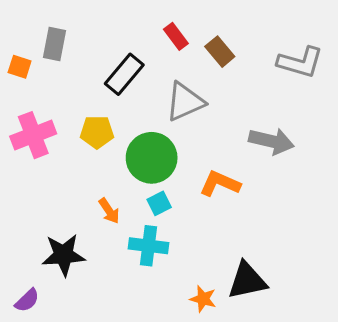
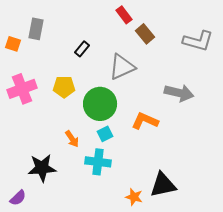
red rectangle: (176, 36) -> (124, 15), moved
black rectangle: (124, 74) -> (82, 49), size x0.6

